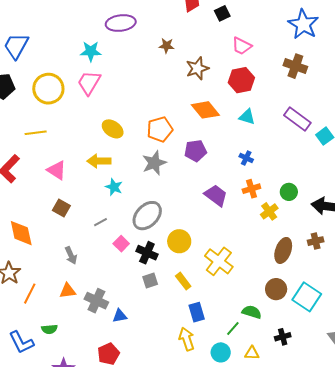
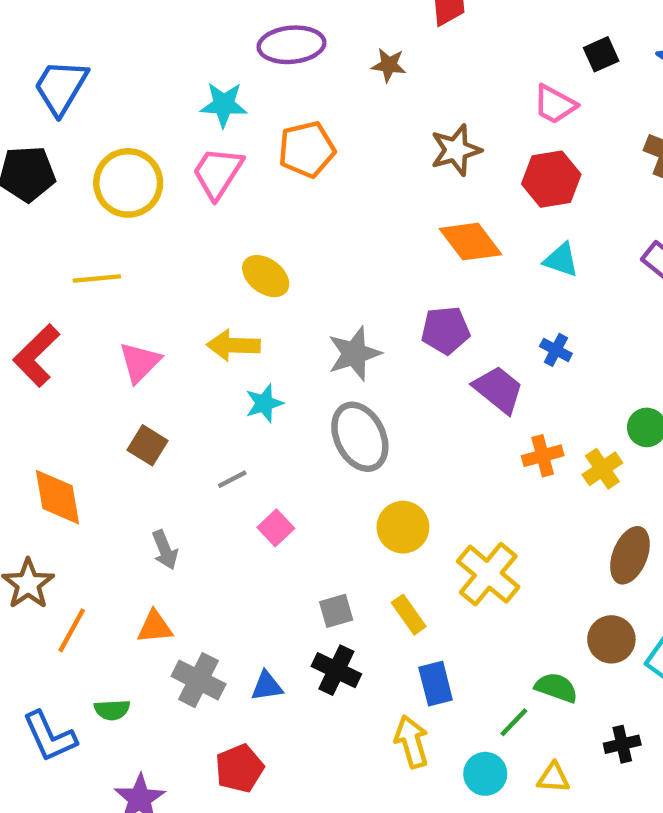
black square: (222, 13) -> (601, 54), moved
brown star: (167, 46) -> (389, 65), moved
orange pentagon: (160, 129) -> (307, 149), moved
pink triangle: (57, 170) -> (140, 362), turned 40
cyan star: (114, 187) -> (264, 403), turned 30
orange cross: (251, 189) -> (543, 456), moved
purple trapezoid: (216, 195) -> (498, 390), moved
gray ellipse: (147, 216) -> (360, 437), moved, turned -72
black cross: (147, 253) -> (336, 670), moved
gray cross: (96, 301) -> (199, 680), moved

